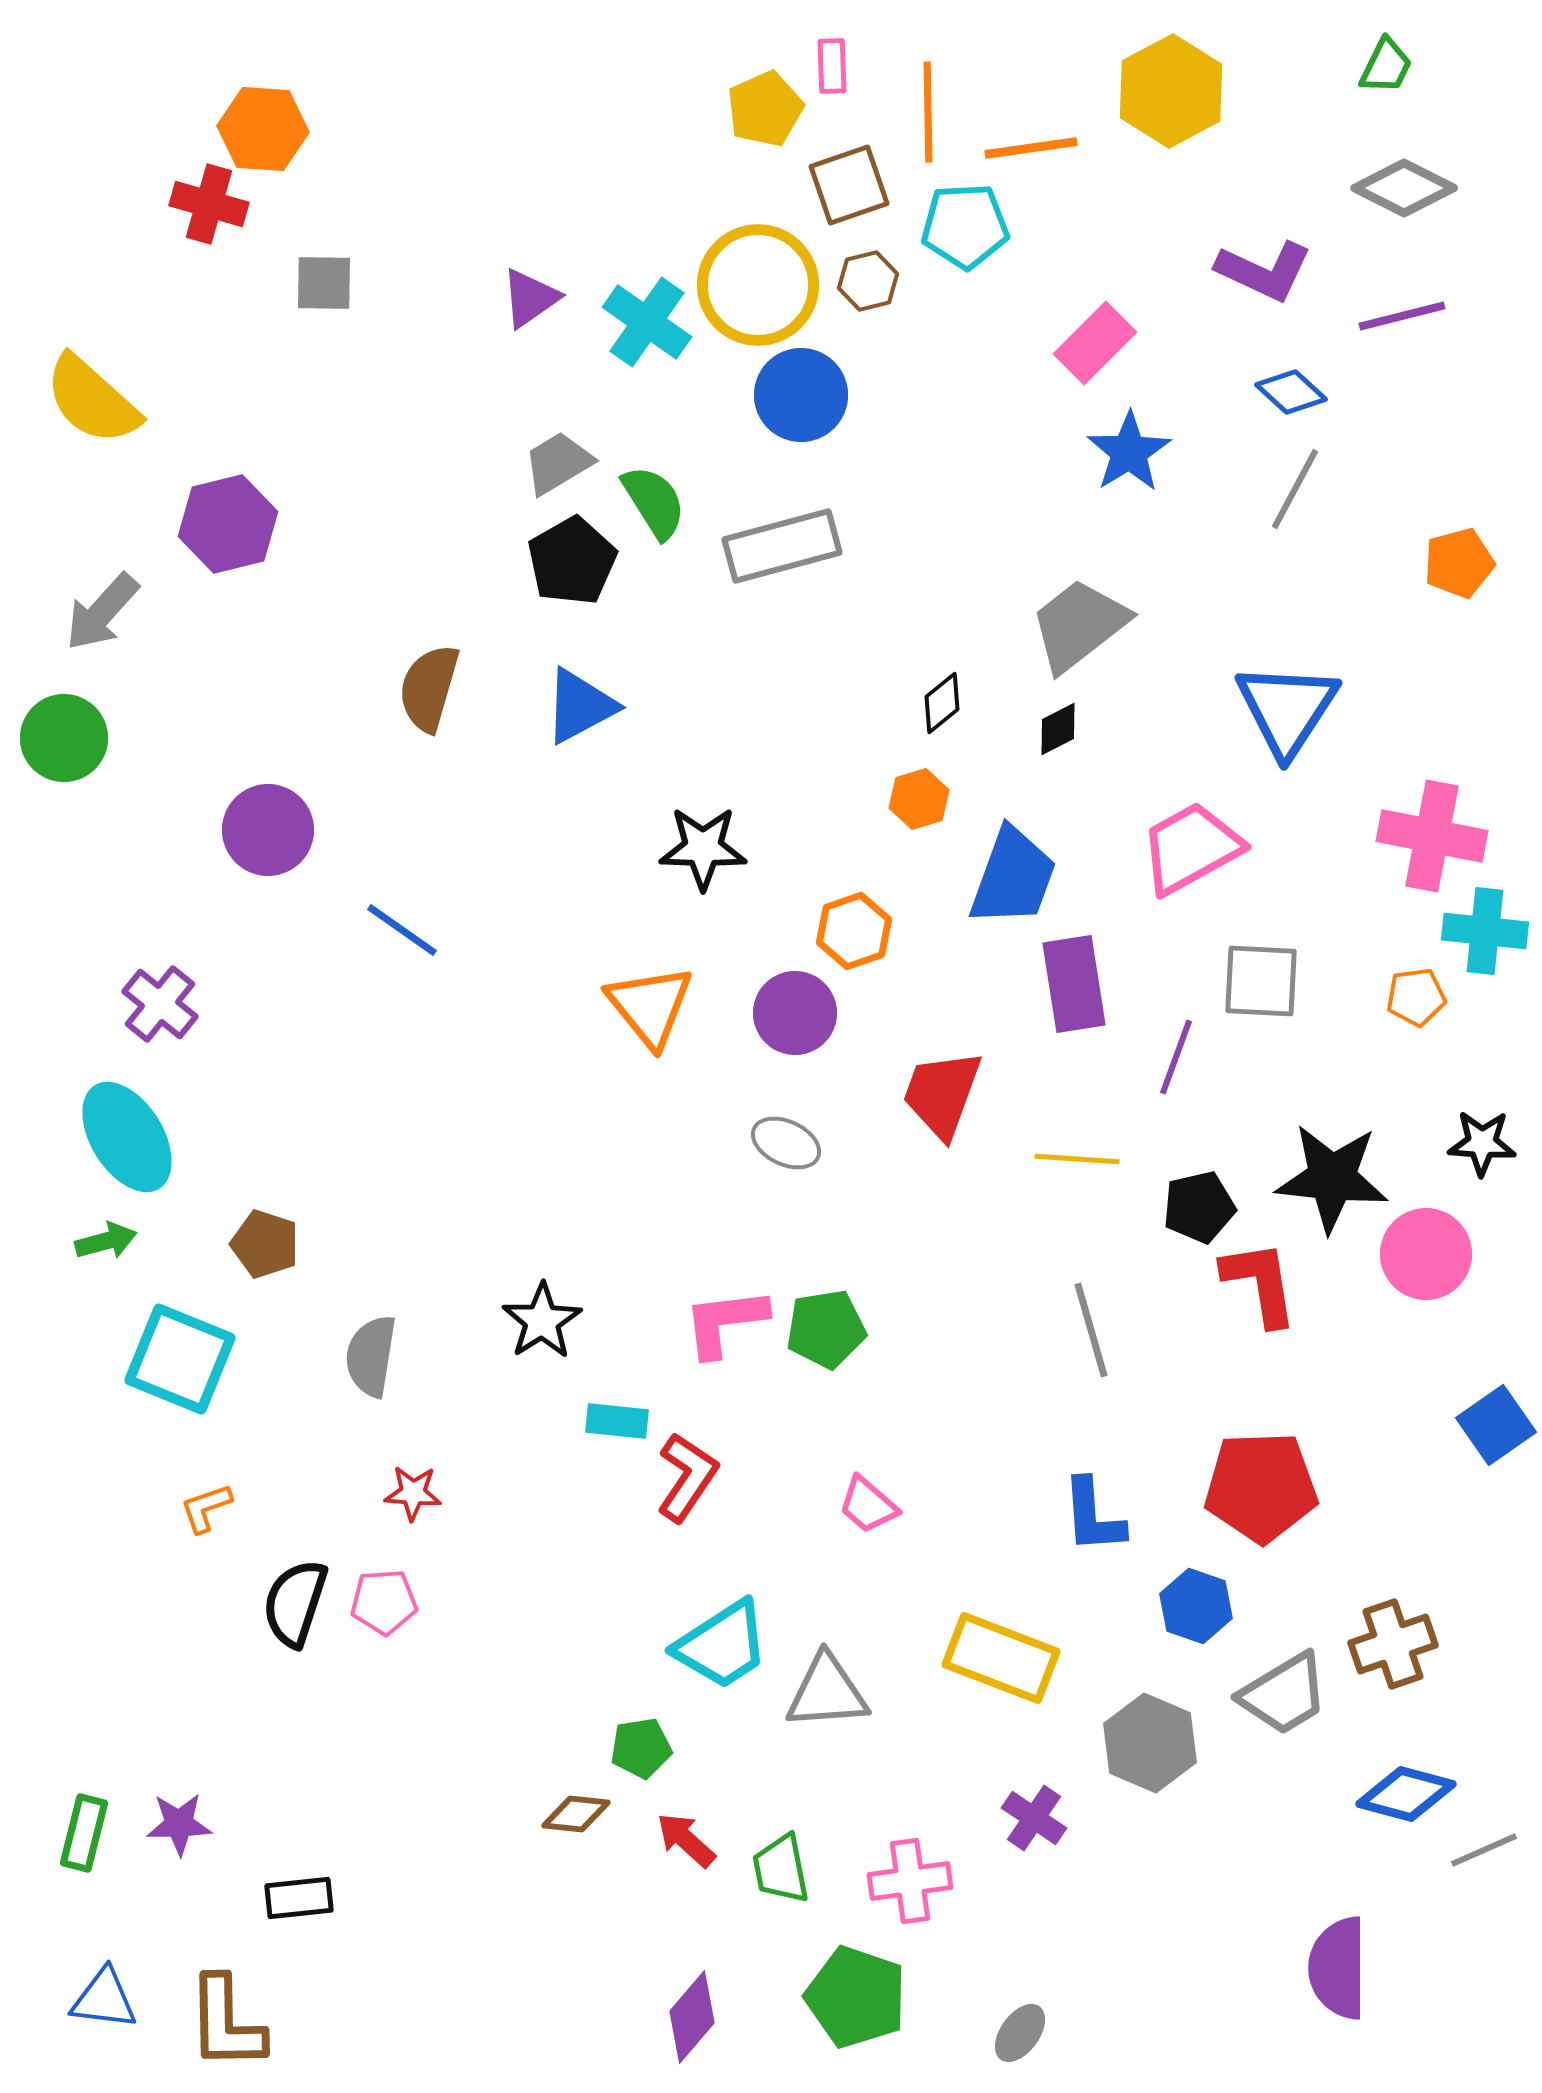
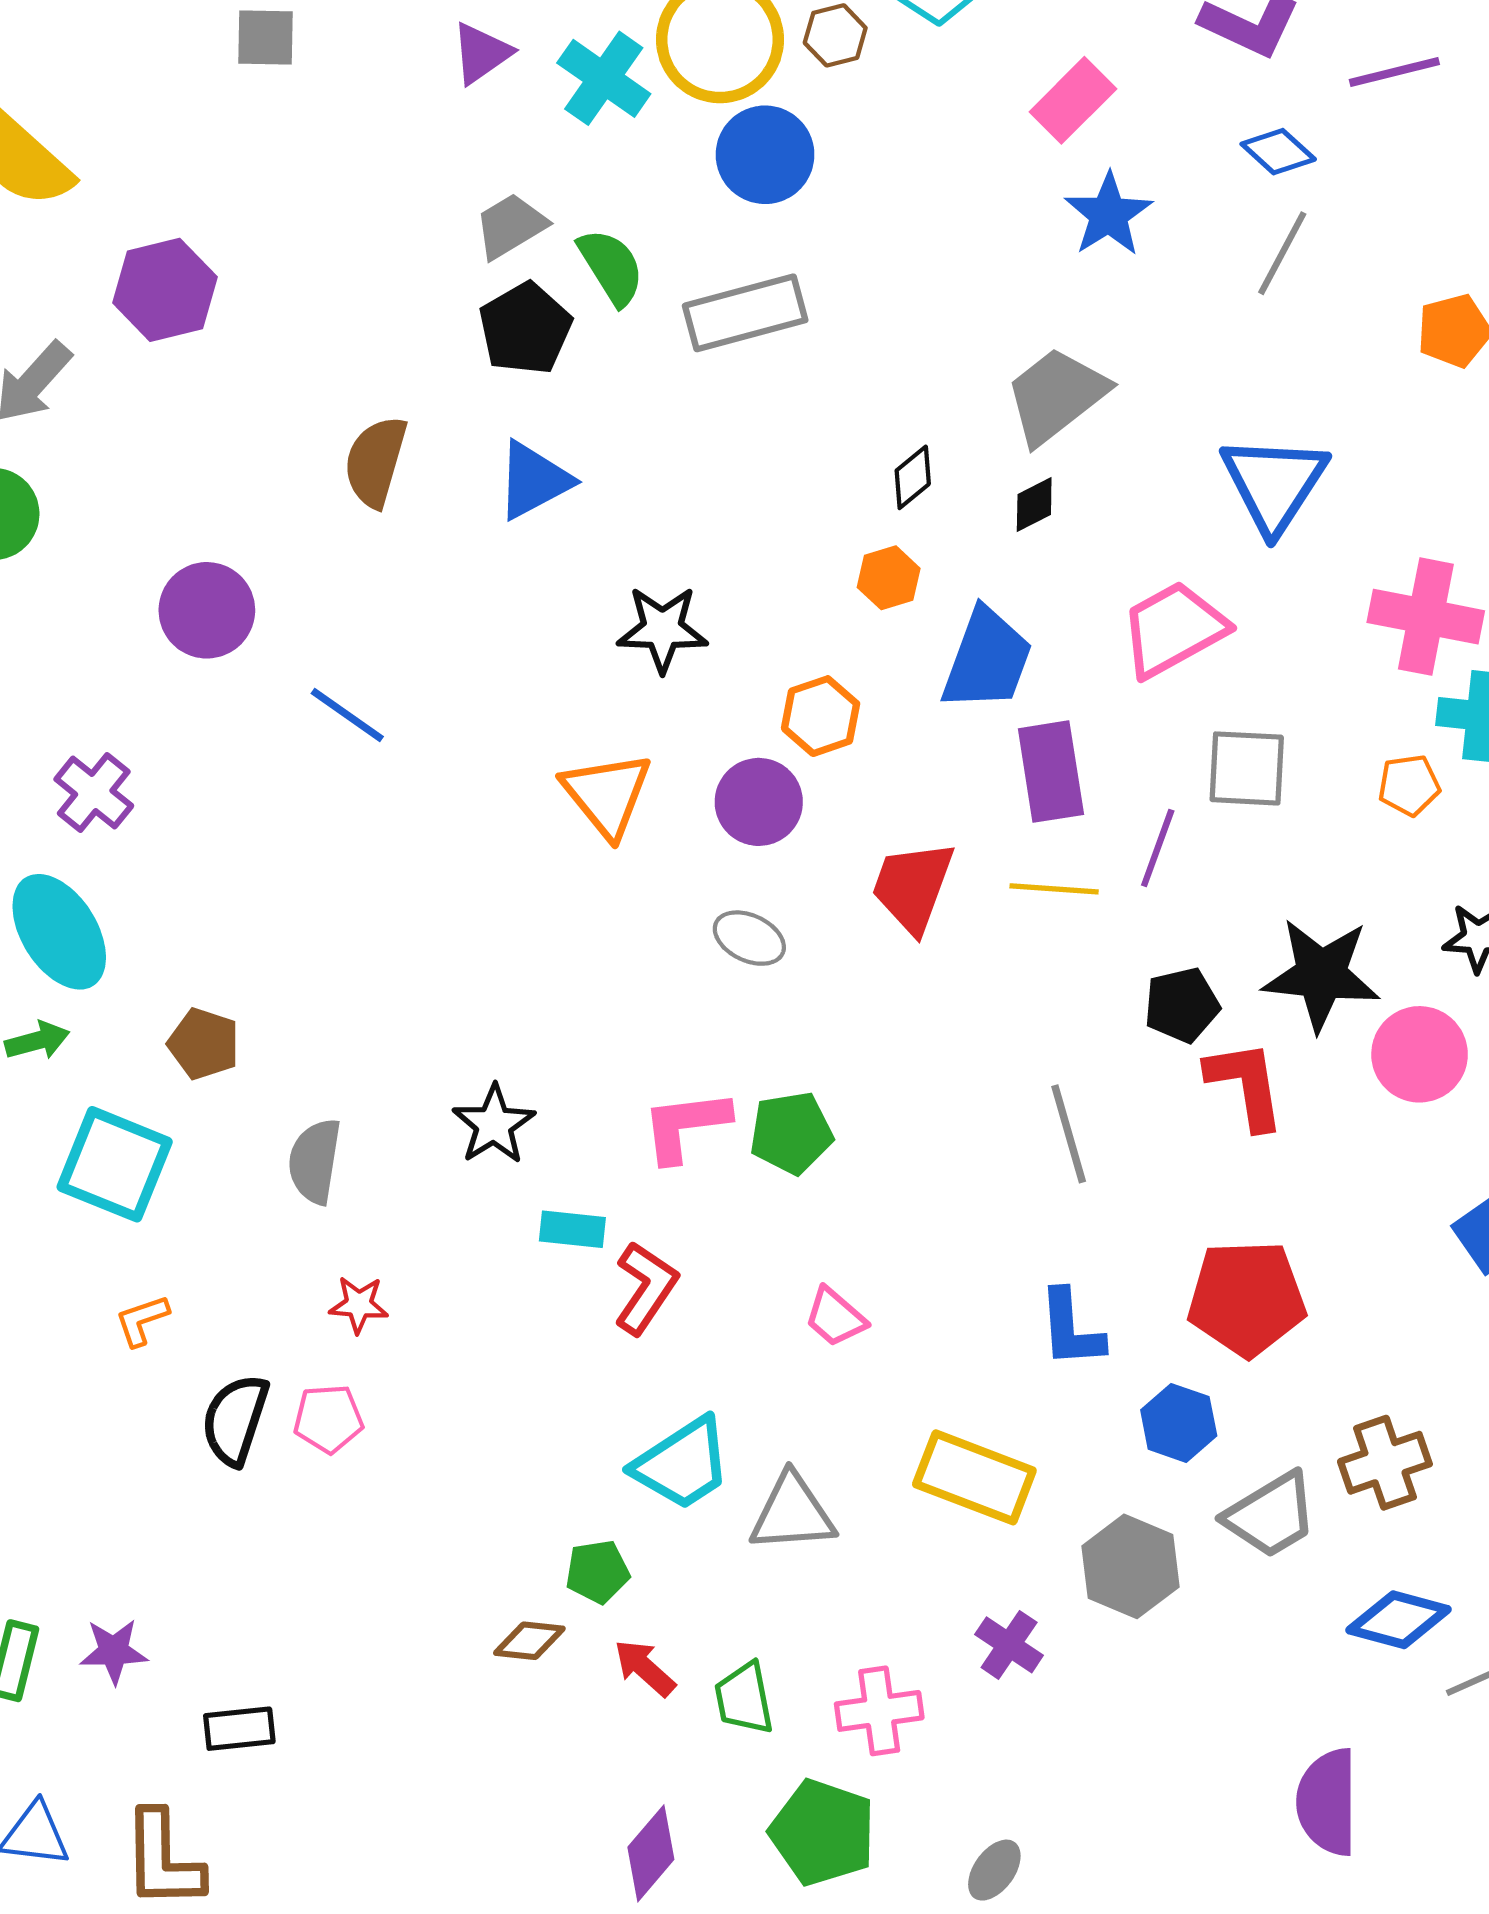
yellow line: (1077, 1159) -> (1054, 889), moved

